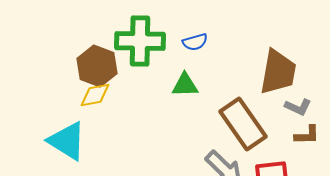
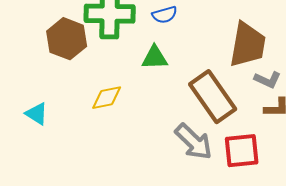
yellow diamond: (95, 95) -> (107, 98), moved
cyan triangle: (67, 141) -> (37, 114), size x0.6

